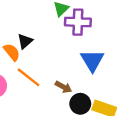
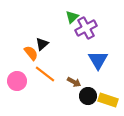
purple cross: (78, 22) -> (86, 28), turned -30

